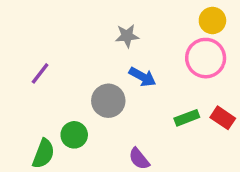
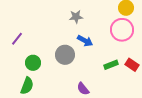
purple line: (40, 73) -> (17, 39), moved
green circle: (74, 135) -> (33, 63), moved

